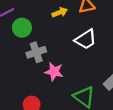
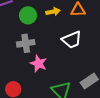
green circle: (22, 28) -> (28, 15), moved

